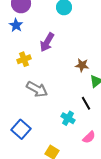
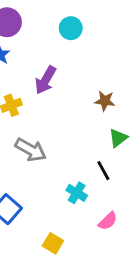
brown star: (82, 65) -> (105, 101), moved

